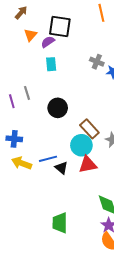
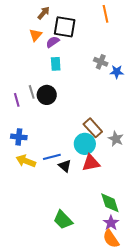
brown arrow: (21, 13) -> (44, 13), moved
black circle: (58, 108) -> (47, 95), moved
green trapezoid: (60, 223) -> (63, 220), turned -45

